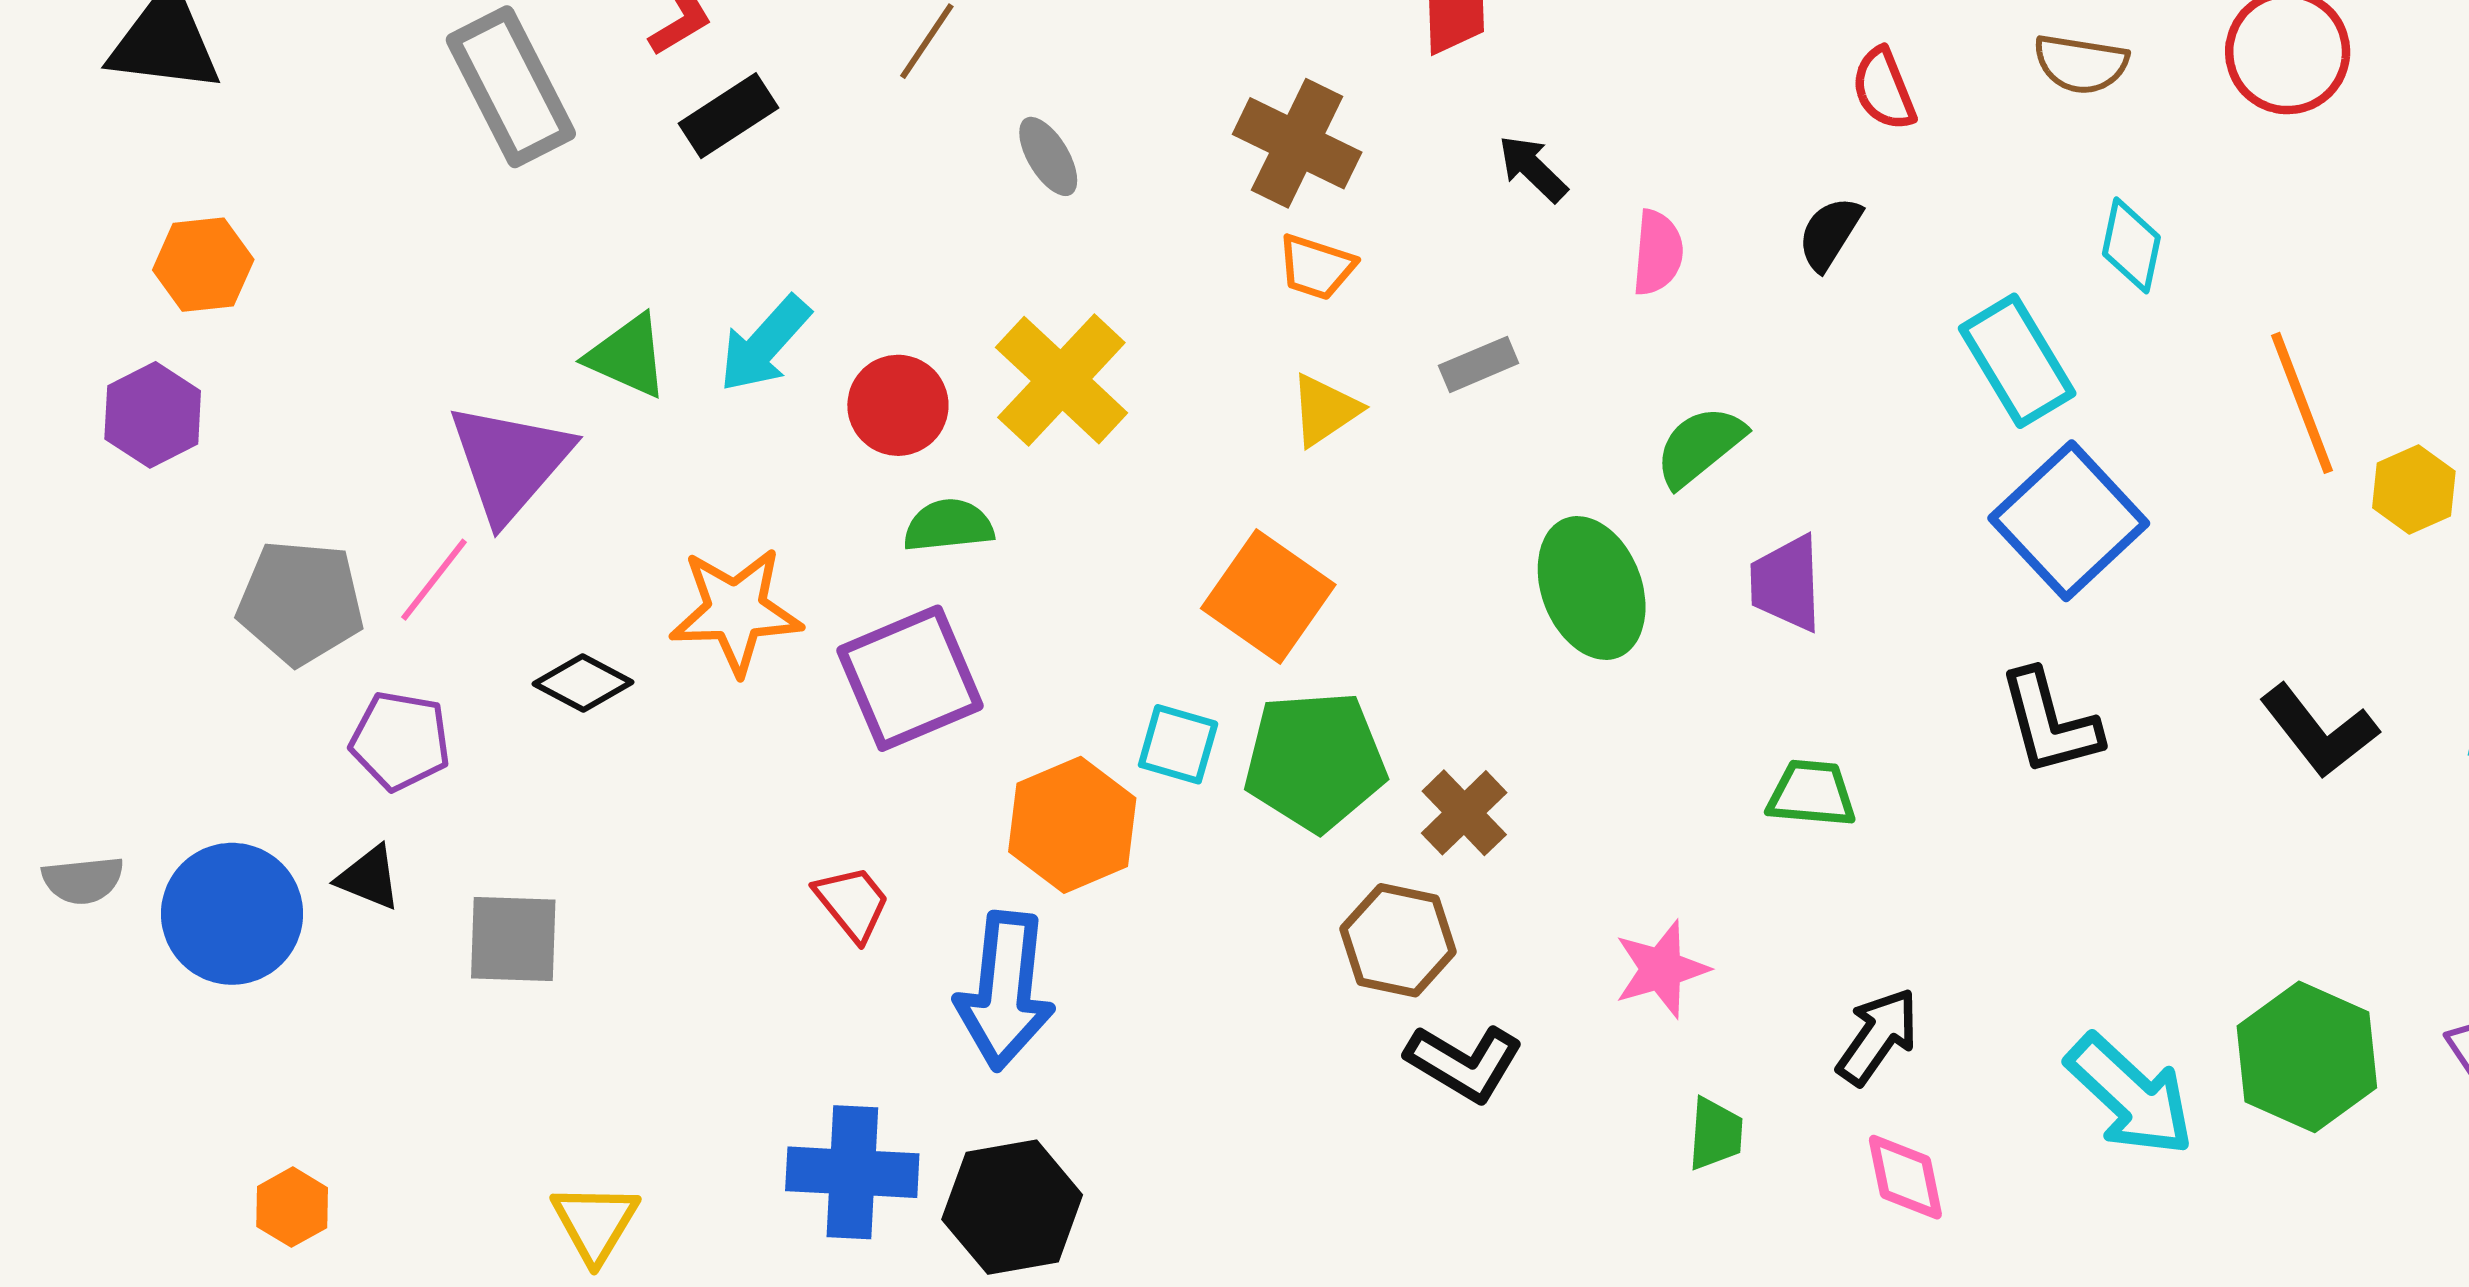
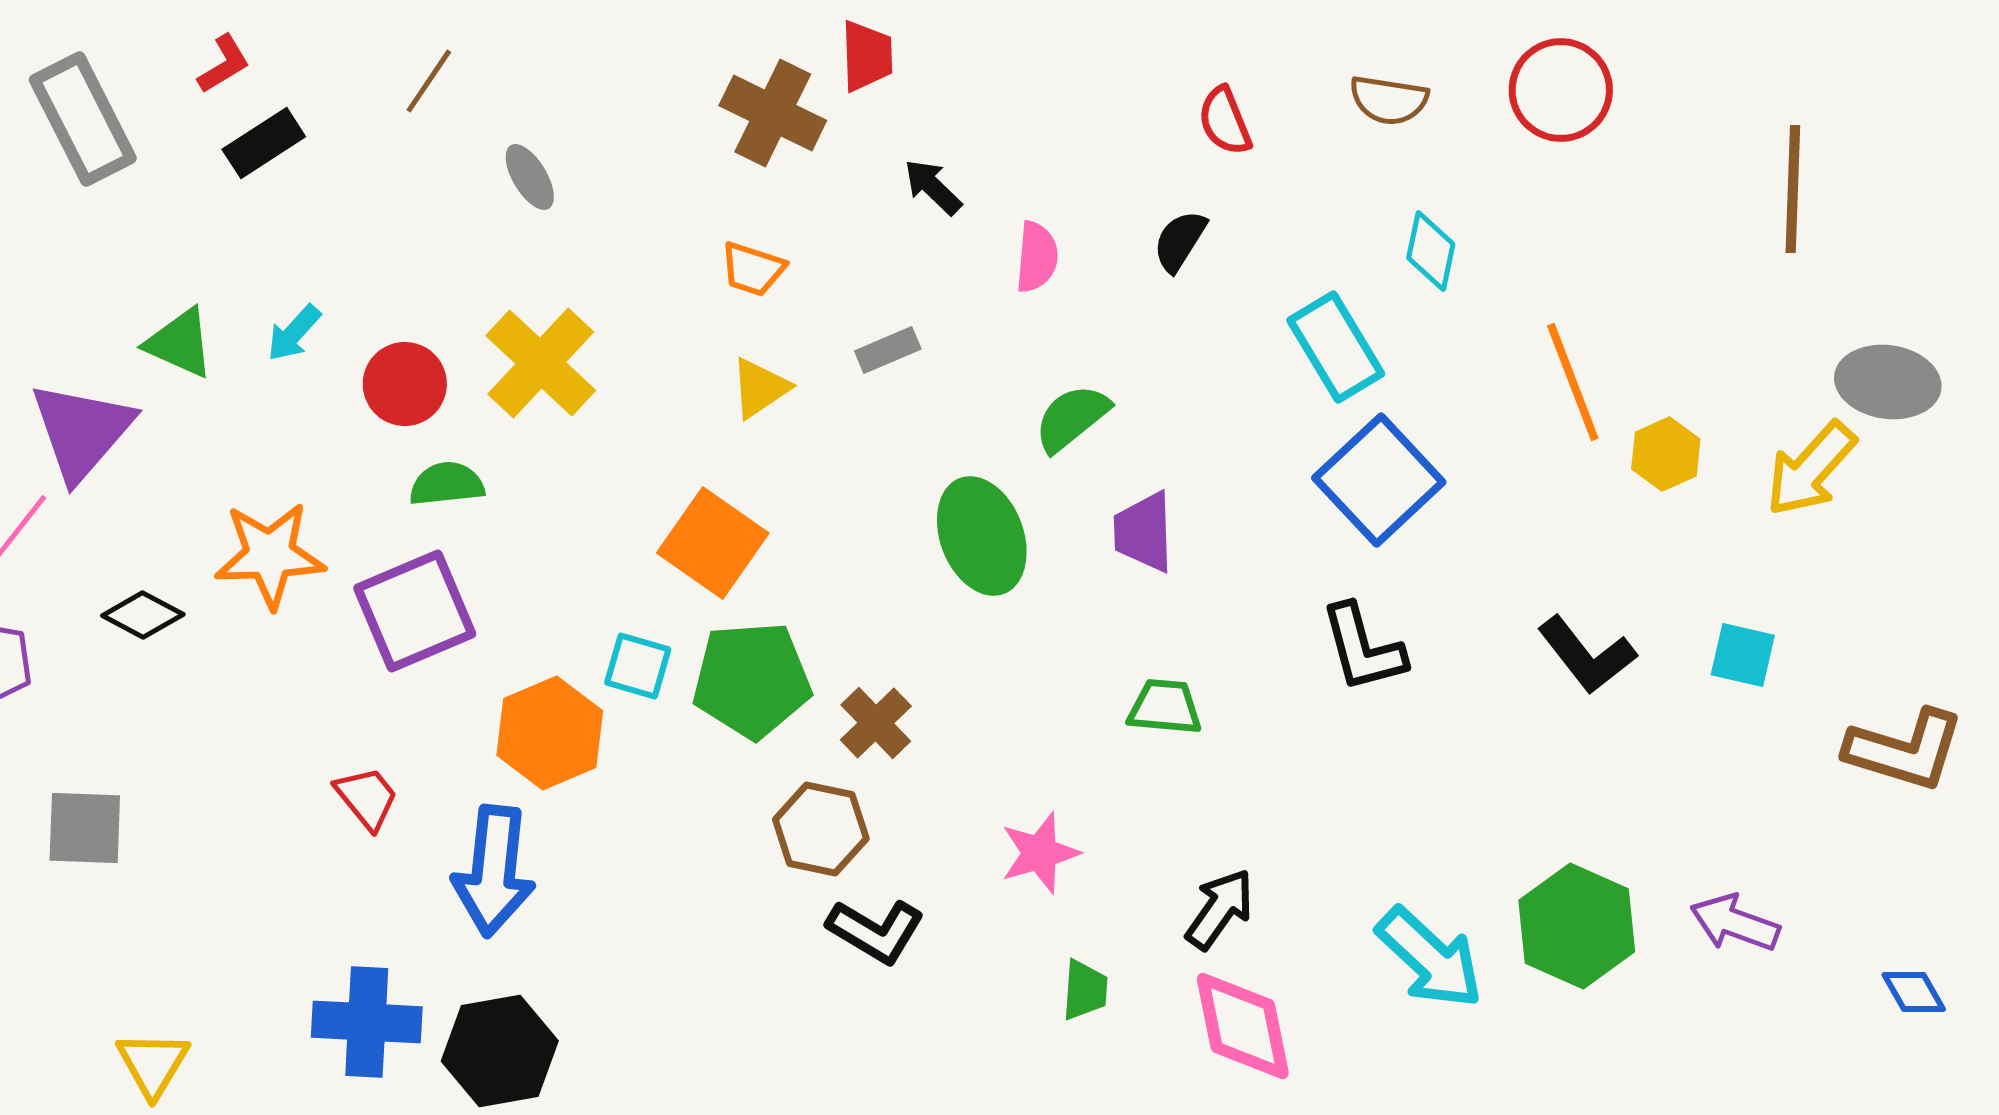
brown cross: (1297, 143) -> (773, 113), moved
cyan arrow: (765, 344) -> (294, 333), size x0.7
pink diamond: (1905, 1177) -> (1243, 1026), size x1.5

